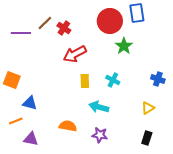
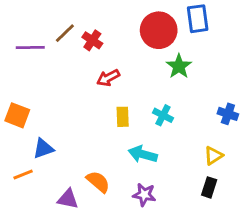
red arrow: (75, 54) -> (108, 78), size x0.7
blue triangle: (30, 103) -> (43, 149), turned -35
orange semicircle: (68, 126) -> (98, 182), turned 30
black rectangle: (147, 138) -> (209, 187), moved
purple triangle: (31, 139) -> (68, 199), moved

